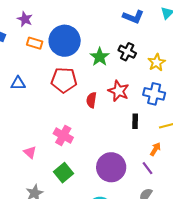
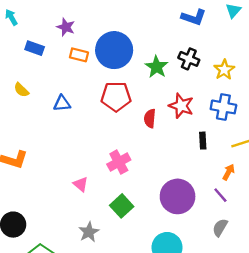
pink cross: (63, 135) -> (119, 162), turned 36

